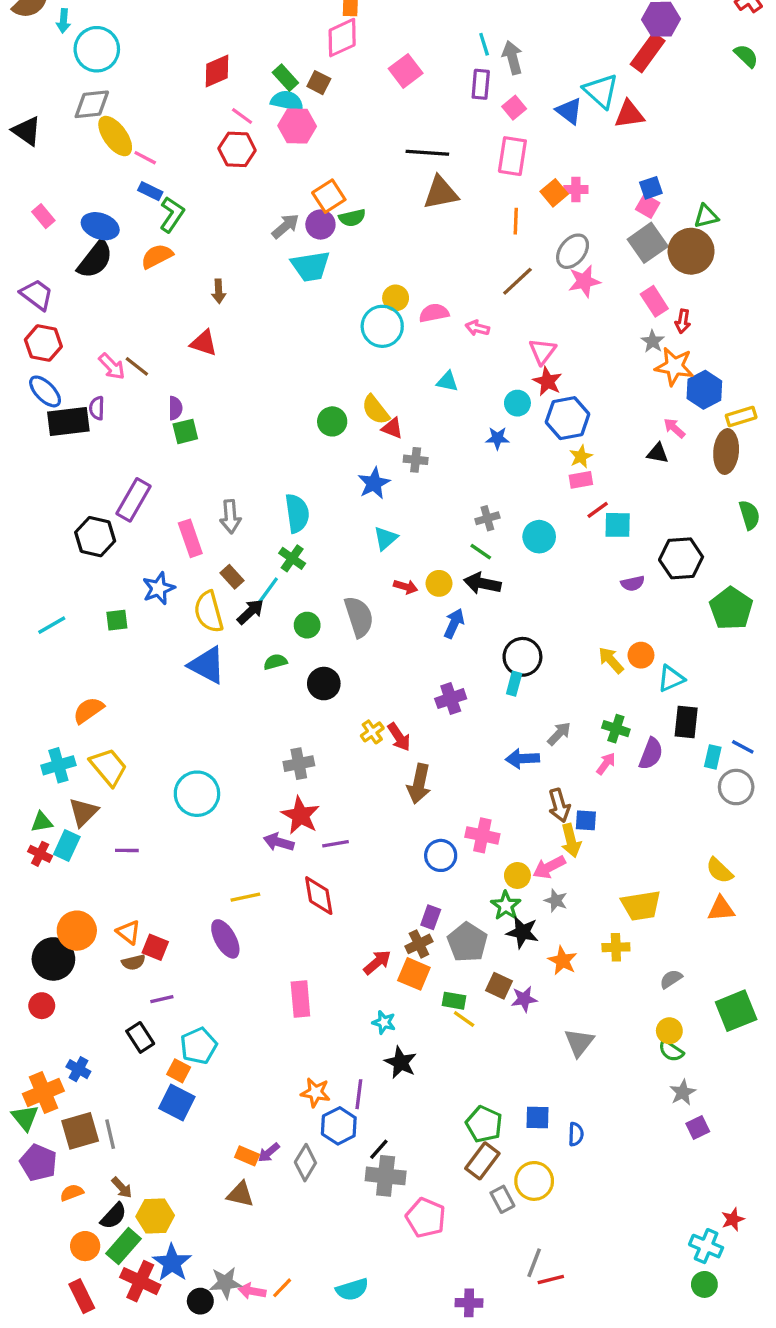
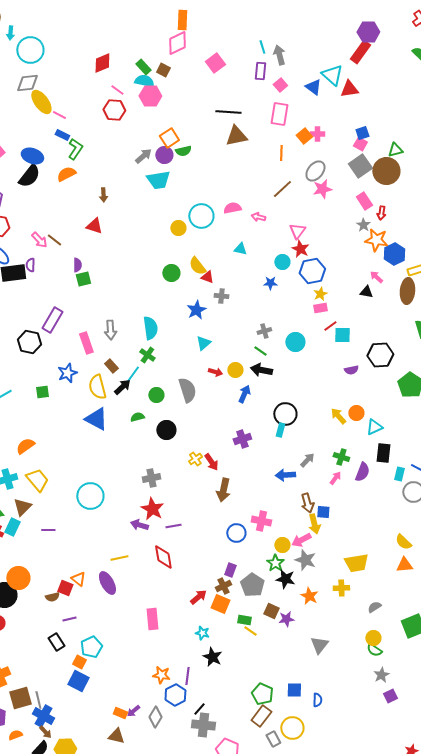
yellow circle: (396, 298) -> (178, 228), moved
gray star: (556, 901) -> (305, 560), size x1.5
orange triangle: (129, 932) -> (78, 579), moved
blue cross: (78, 1069) -> (43, 716), moved, size x1.5

